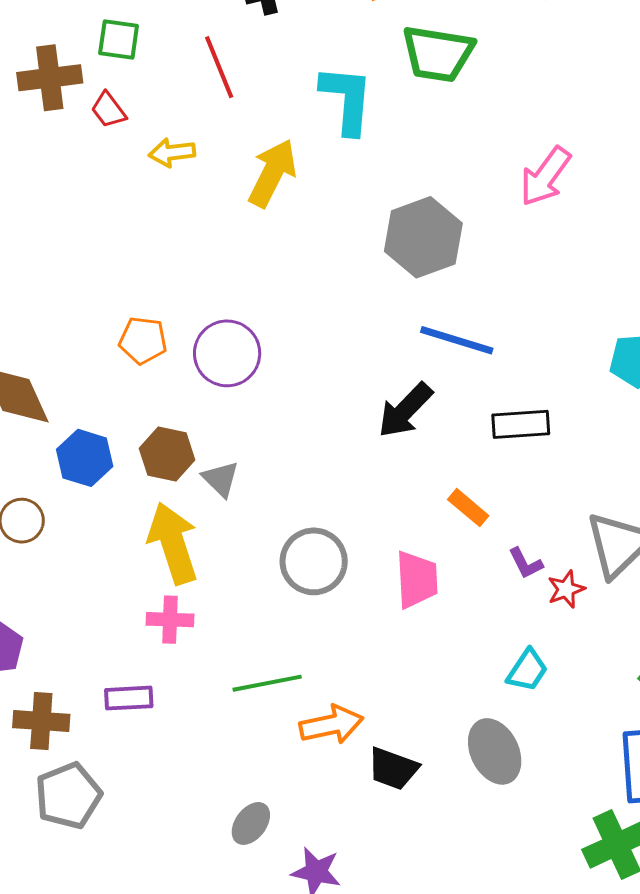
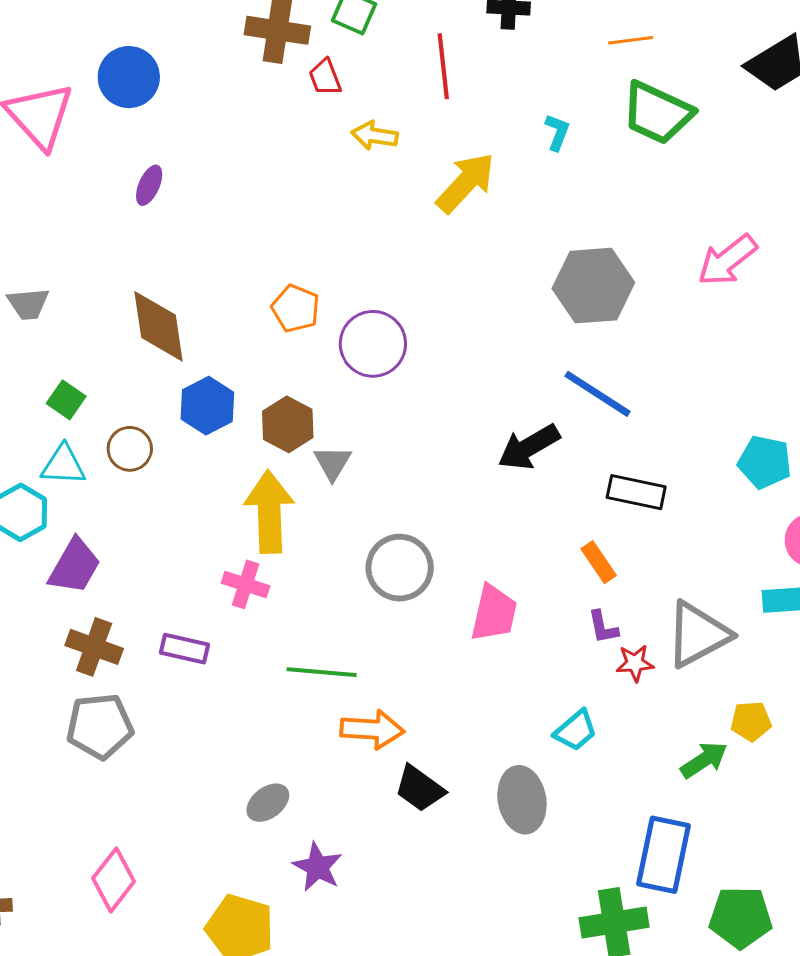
cyan L-shape: (347, 100) -> (557, 132), size x0.5
orange rectangle: (468, 508) -> (599, 562), moved

